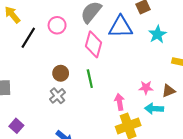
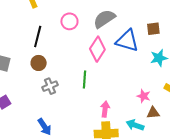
black line: (28, 38) -> (38, 37), moved, turned -35
brown circle: (61, 73) -> (39, 63), moved
pink star: (146, 88) -> (144, 96), moved

